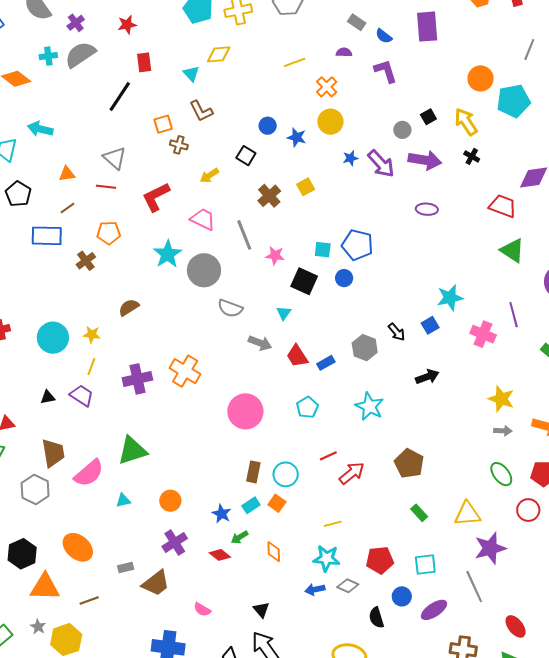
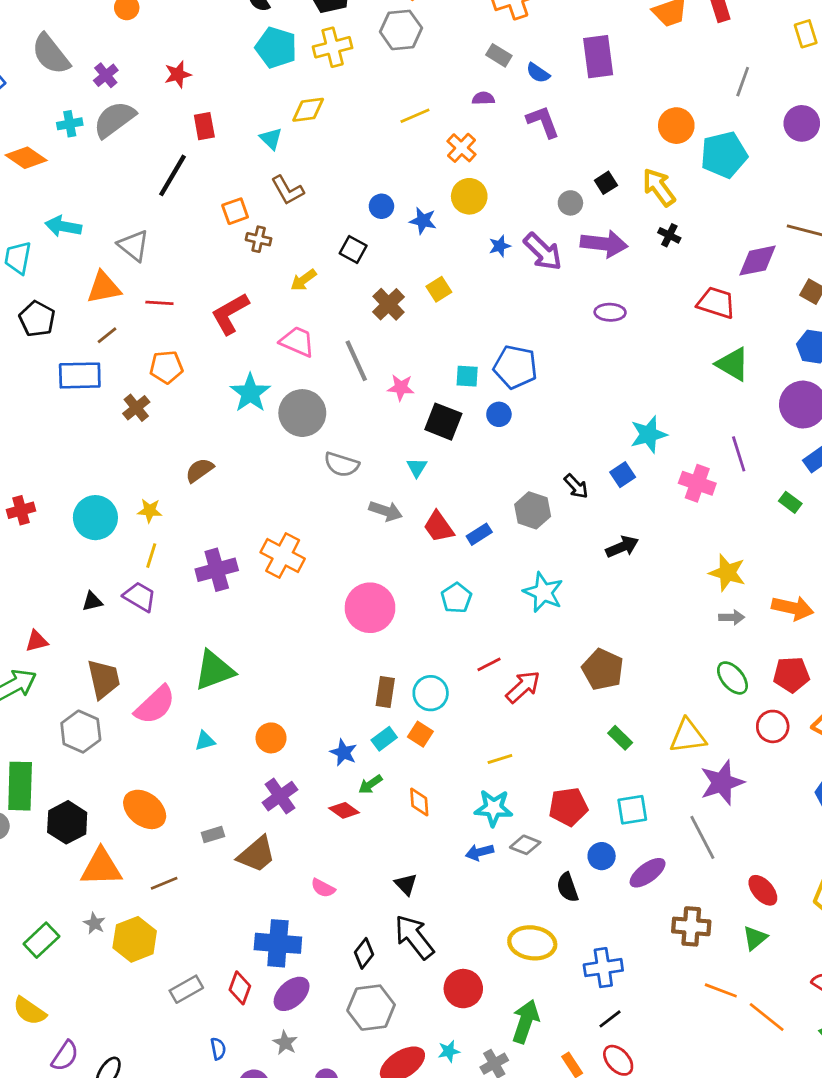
gray triangle: (115, 158) -> (134, 246), moved
orange triangle: (67, 174) -> (104, 288), size x1.5

